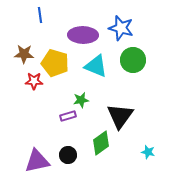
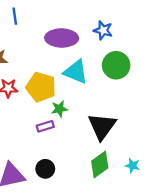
blue star: (121, 28) -> (103, 30), size x0.7
yellow pentagon: (55, 63) -> (41, 87), moved
green diamond: (101, 143) -> (100, 164), moved

